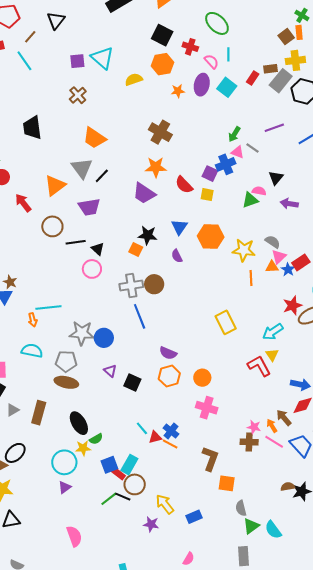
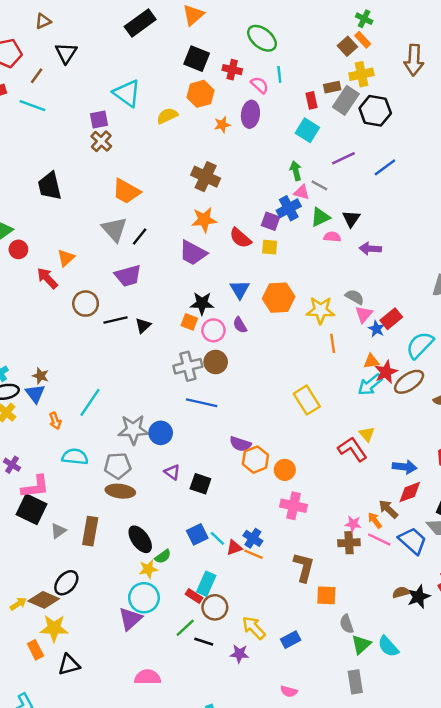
orange rectangle: (299, 32) -> (363, 40), turned -32
cyan line: (24, 61) -> (33, 106), turned -30
purple square: (77, 61) -> (99, 119), moved
red rectangle: (253, 78) -> (312, 100), turned -40
cyan square: (227, 87) -> (307, 130), moved
green arrow: (234, 134) -> (296, 171), turned 140
orange triangle: (55, 185) -> (66, 258), moved, size x0.7
green triangle: (250, 200) -> (320, 217), moved
black triangle: (98, 249) -> (143, 326), turned 40
orange triangle: (272, 267) -> (371, 361), moved
pink circle: (92, 269) -> (213, 330), moved
cyan line: (48, 308) -> (90, 402), turned -45
blue line: (140, 316) -> (202, 403), turned -50
orange arrow: (33, 320) -> (55, 421), moved
cyan arrow: (273, 332) -> (370, 385), moved
orange hexagon: (169, 376) -> (255, 460), moved
cyan circle: (64, 462) -> (144, 598), moved
blue square: (109, 465) -> (197, 534), moved
purple triangle: (65, 487) -> (130, 619), size x1.5
black line: (123, 497) -> (204, 642), moved
pink semicircle: (74, 536) -> (148, 677), turned -65
pink semicircle: (189, 559) -> (289, 691), turned 80

